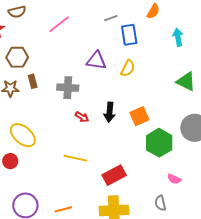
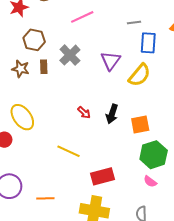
purple triangle: (96, 60) -> (111, 61), turned 45
yellow semicircle: (128, 68) -> (139, 75), size x1.4
gray cross: (68, 88) -> (70, 55), moved, turned 30
pink semicircle: (174, 179) -> (150, 181), moved

